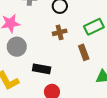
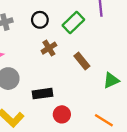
green rectangle: (94, 27) -> (73, 22), moved

